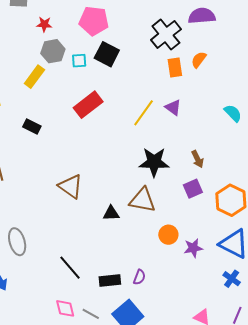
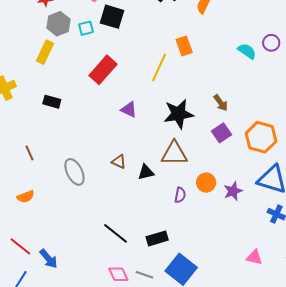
orange rectangle: (175, 68) -> (184, 46), moved
purple triangle: (173, 108) -> (129, 109), moved
brown triangle: (70, 186) -> (119, 162), moved, size x0.6
gray ellipse: (17, 242) -> (74, 172), moved
purple semicircle: (139, 277) -> (180, 195), moved

